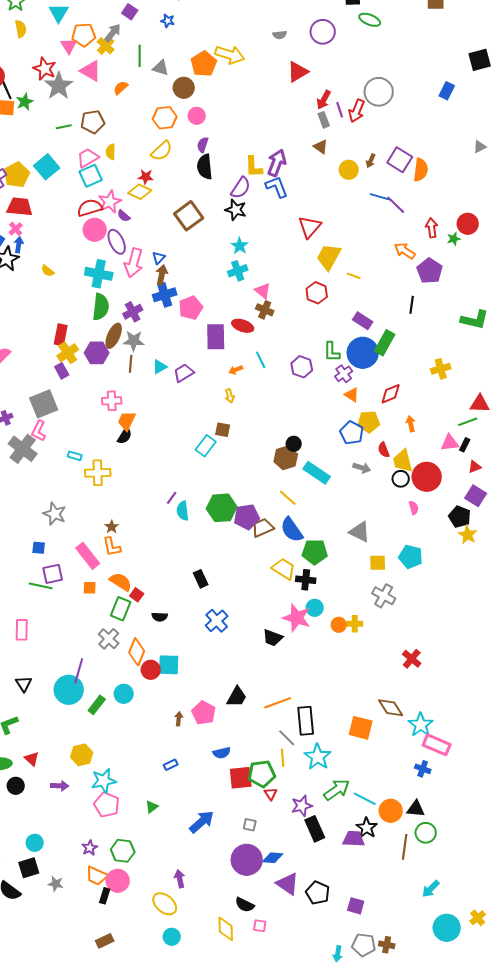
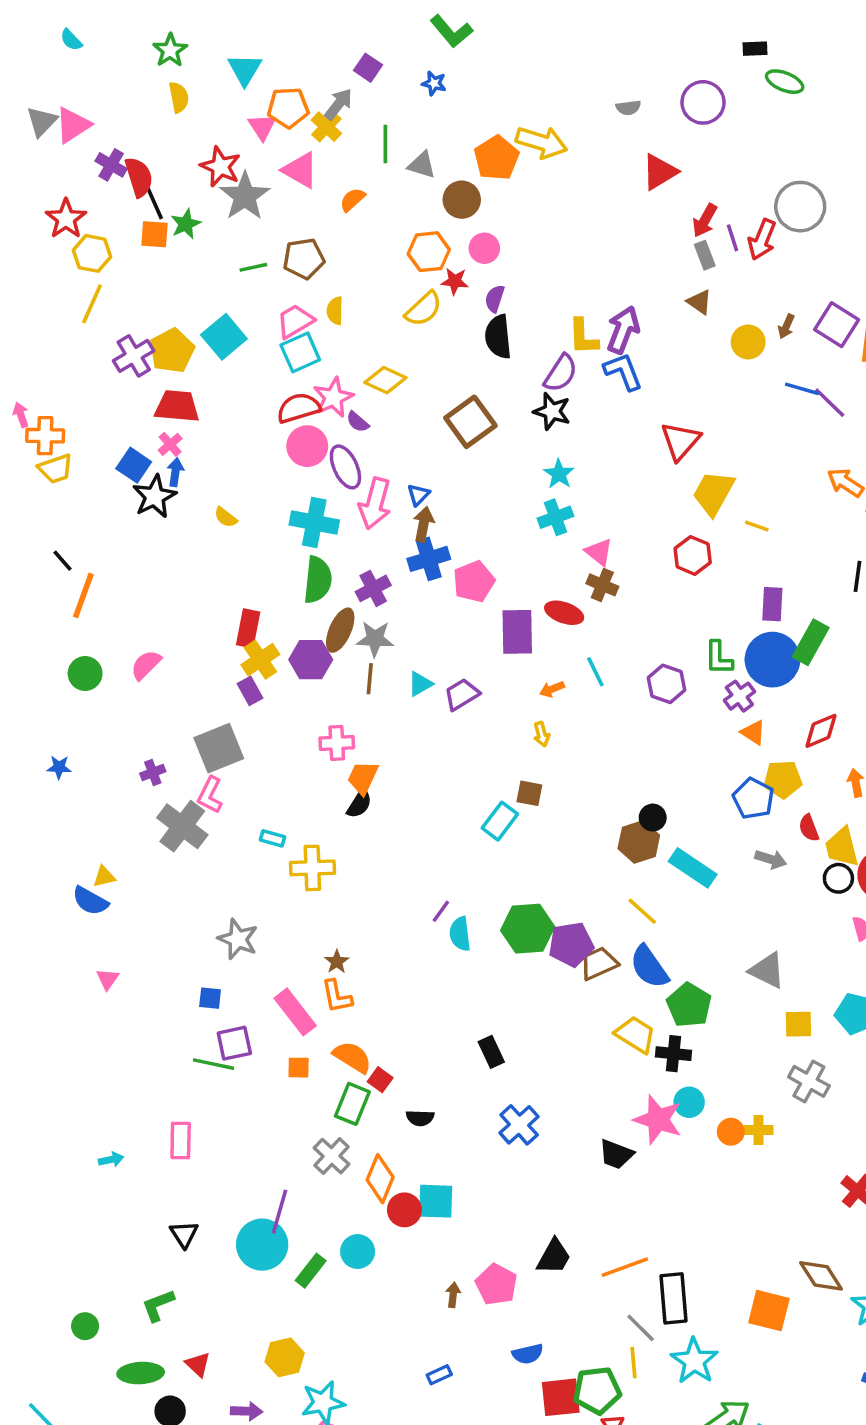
red star: (146, 177) -> (455, 281), moved
purple rectangle: (363, 321) -> (772, 604), turned 60
green pentagon: (315, 552) -> (689, 1005), turned 30

